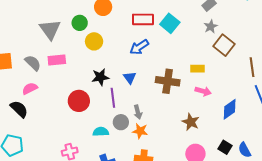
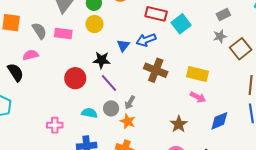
yellow circle: (94, 41) -> (95, 24), moved
brown square: (224, 45) -> (241, 49), moved
yellow rectangle: (197, 69) -> (198, 74), size x1.5
blue triangle: (130, 78) -> (123, 45), moved
brown cross: (168, 81) -> (156, 70), moved
purple line: (113, 98) -> (109, 83), turned -48
gray arrow: (138, 112) -> (130, 103), turned 32

